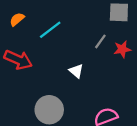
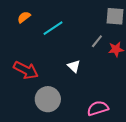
red arrow: (18, 60) -> (26, 70), moved

